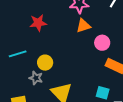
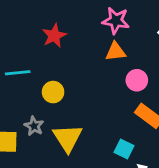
red star: (38, 23) -> (54, 36), turned -30
gray star: (36, 78) -> (34, 126), moved

